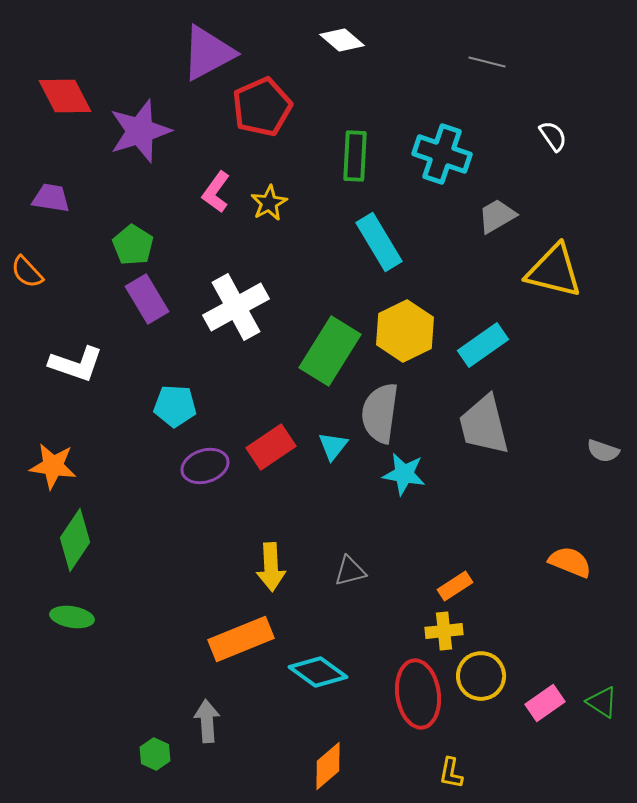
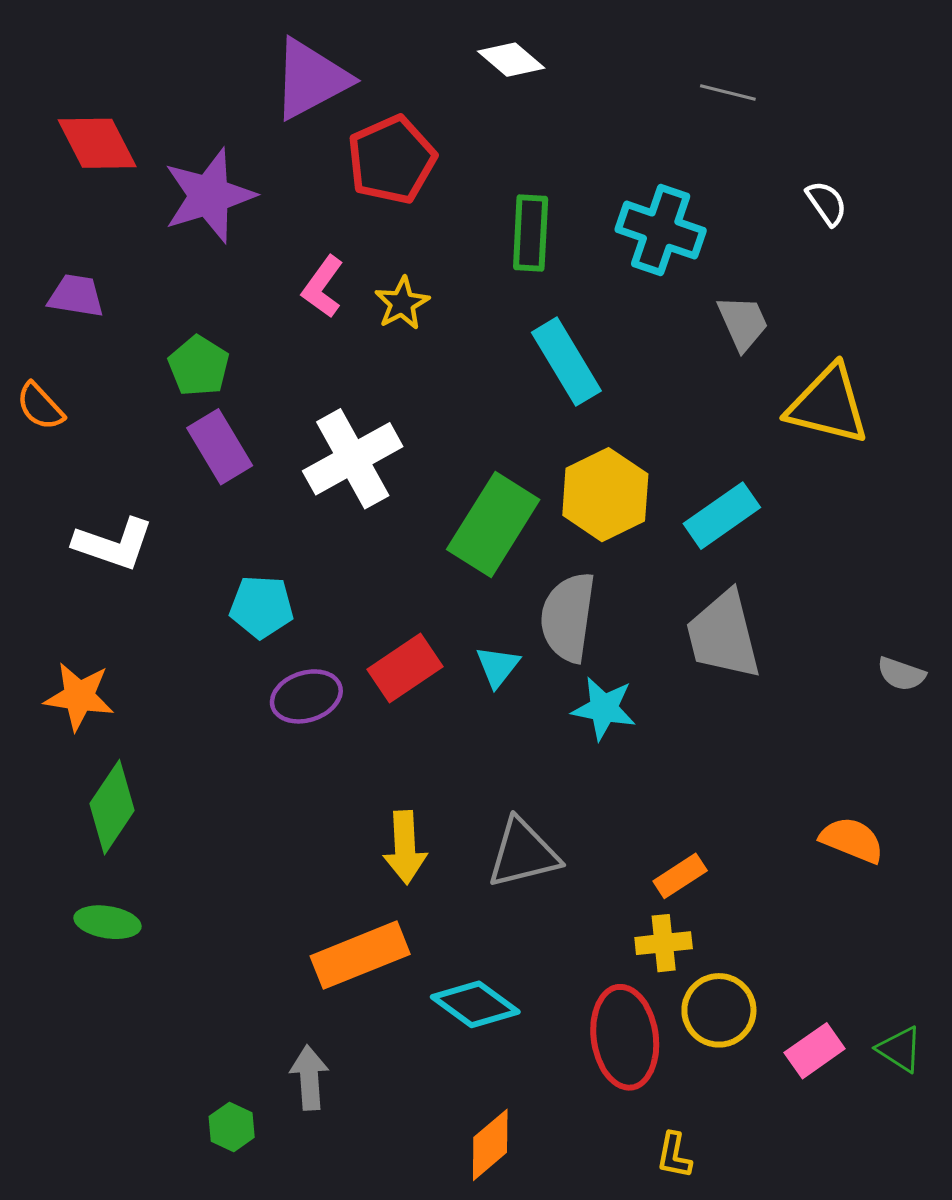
gray trapezoid: (497, 216) -> (743, 323), turned 96
gray triangle: (350, 571) -> (523, 853), size x1.6

